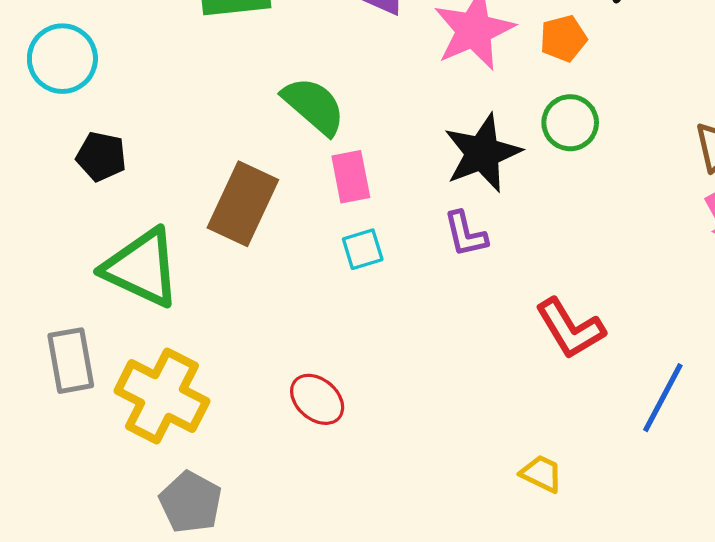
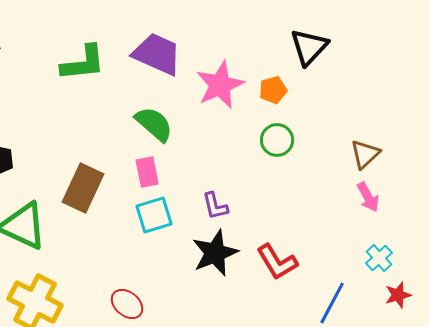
green semicircle: (314, 106) -> (154, 124), moved
black star: (482, 153) -> (215, 253), moved
cyan square: (363, 249) -> (154, 215), size x1.5

